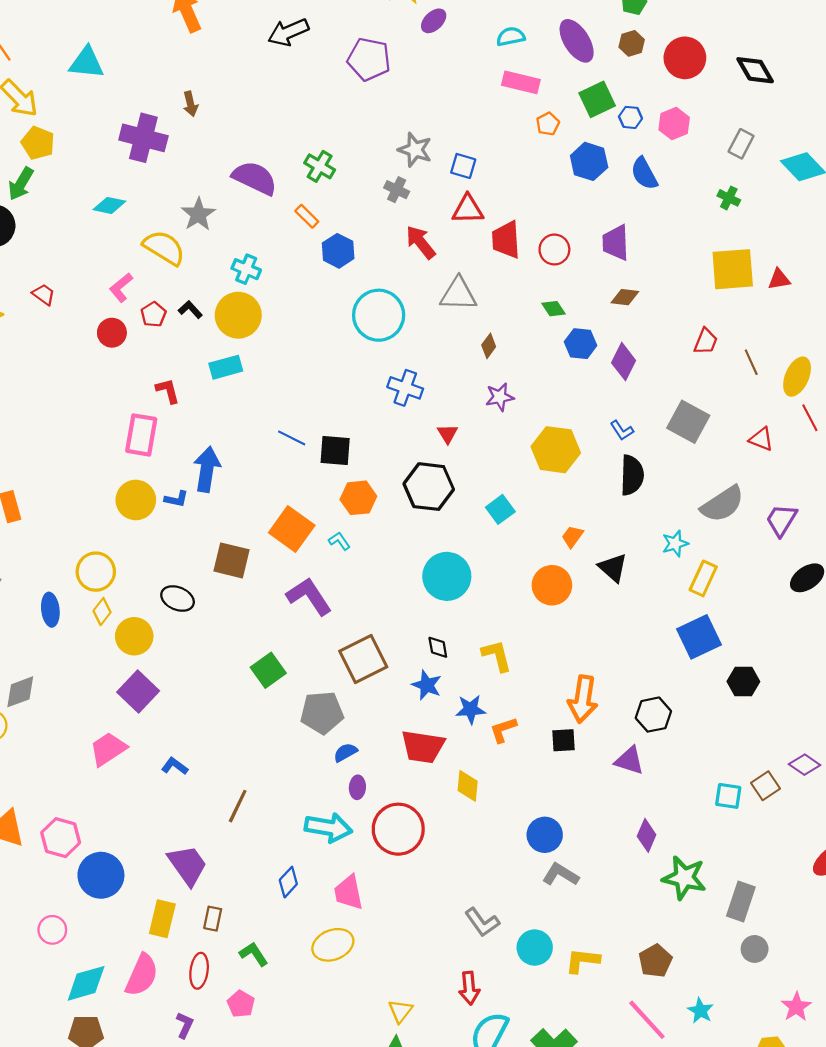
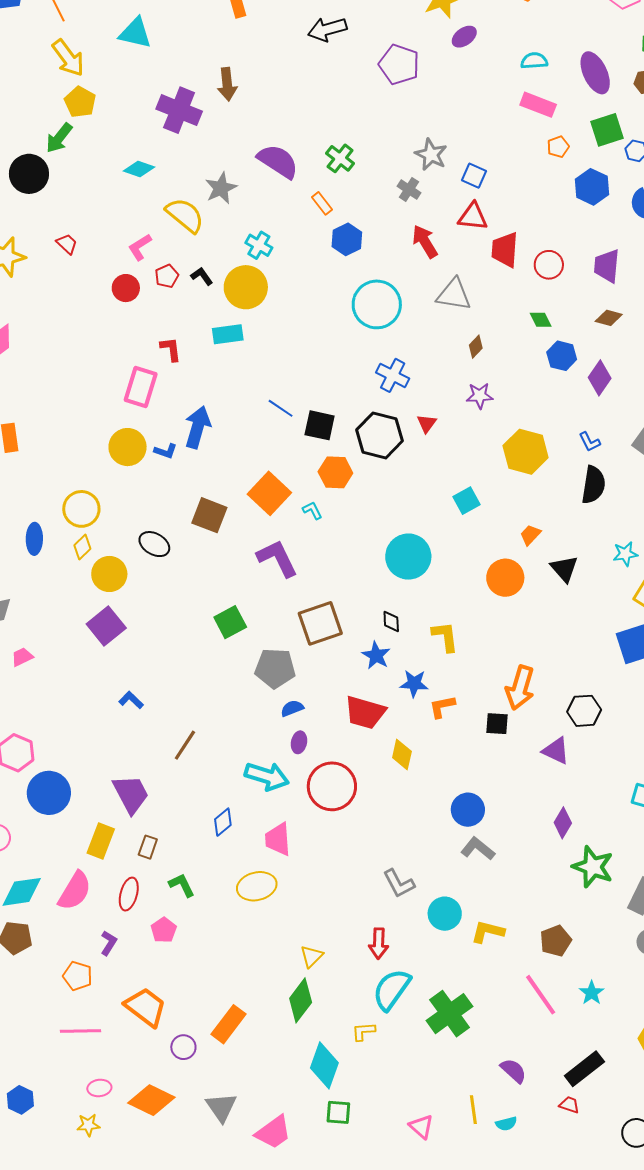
brown arrow: (190, 104) -> (227, 84), size x1.4
black hexagon: (429, 487) -> (380, 435), moved
pink trapezoid: (108, 749) -> (22, 657), moved, size x0.6

